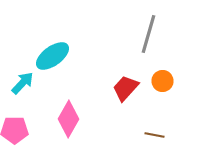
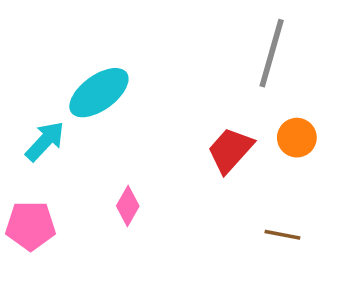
pink diamond: (68, 119) -> (128, 206), size x0.6

